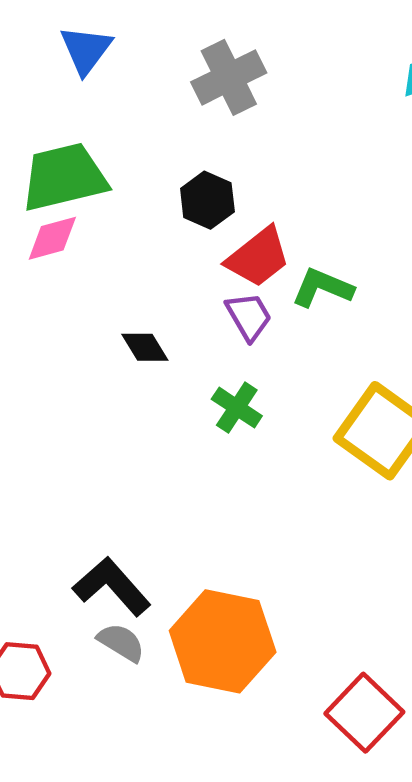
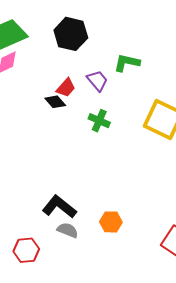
black hexagon: (207, 200) -> (71, 34), size x1.4
red trapezoid: (258, 257) -> (66, 88), moved, size x0.7
orange hexagon: (223, 641) -> (111, 222), size x0.5

